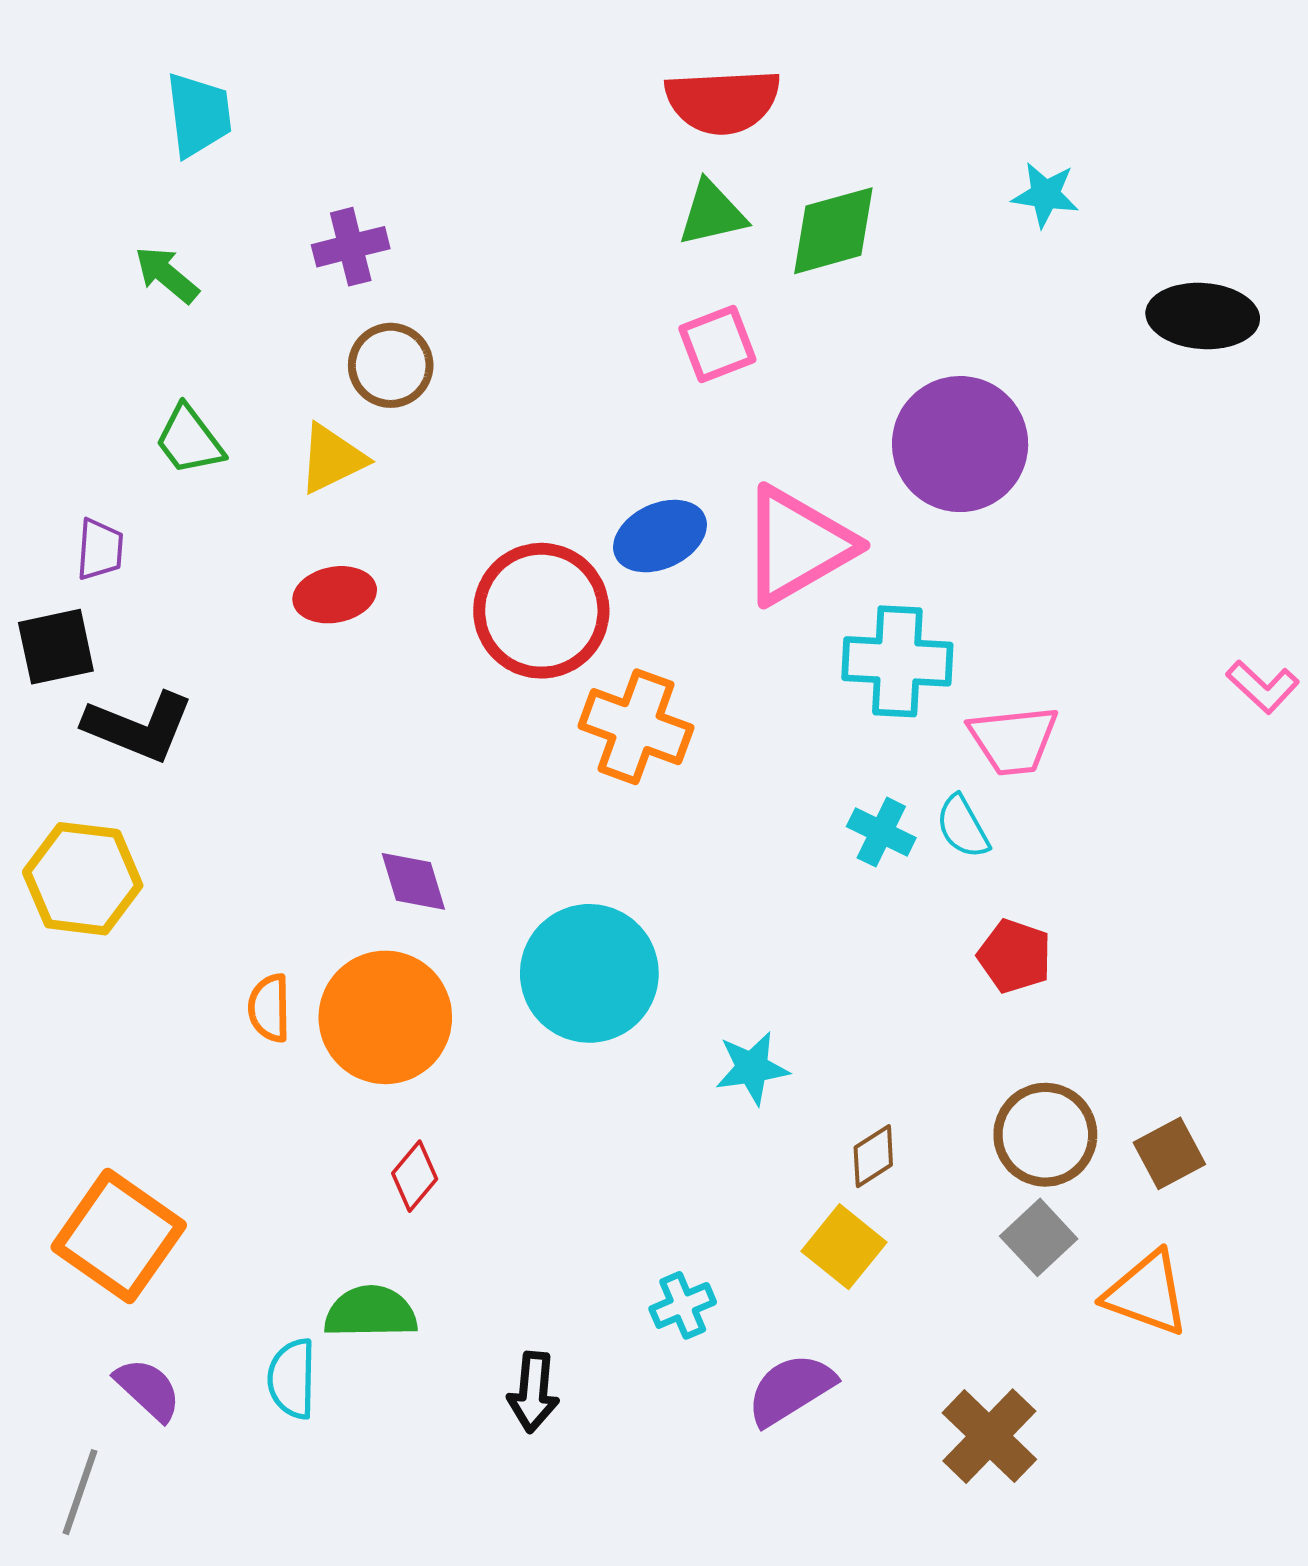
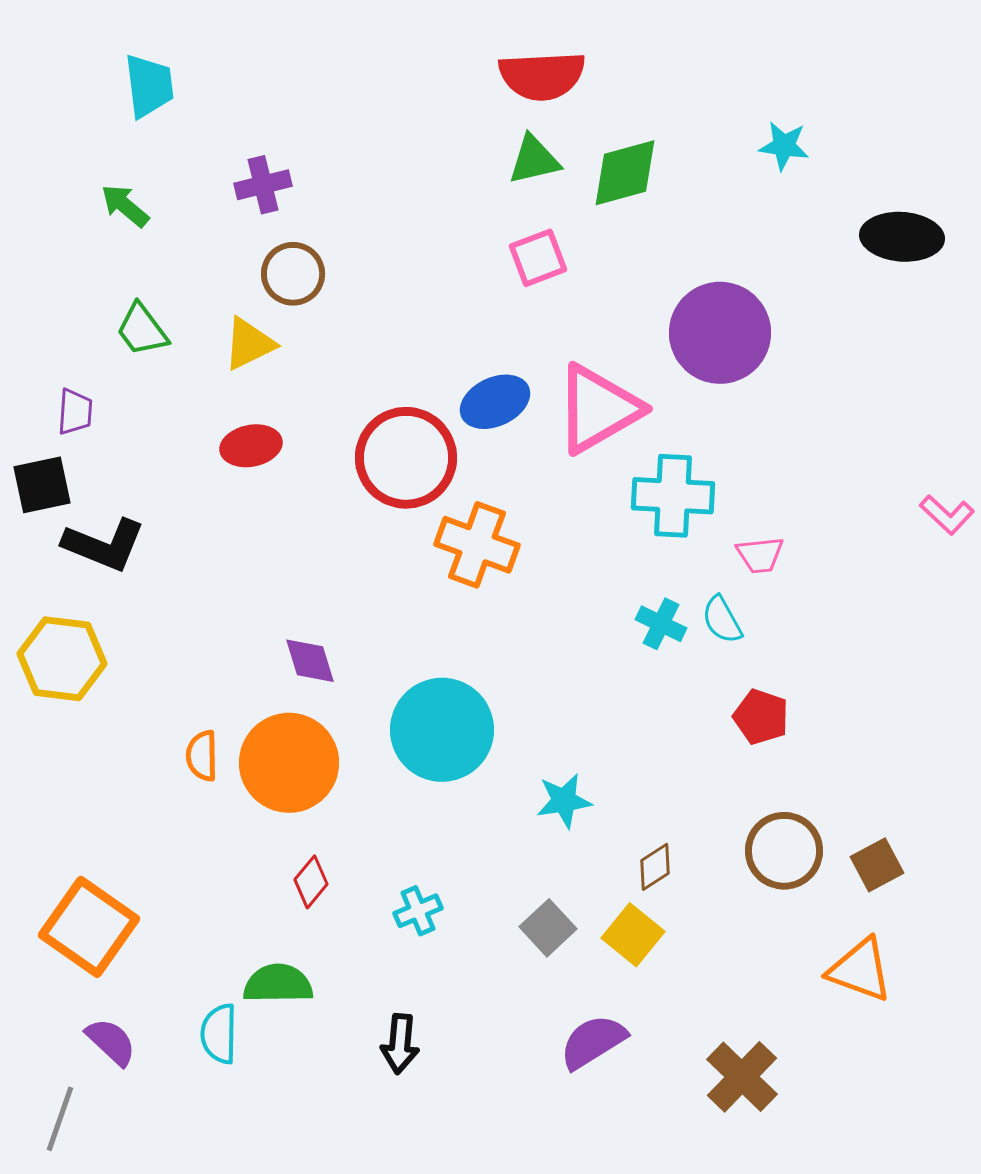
pink trapezoid: (1013, 740) -> (760, 555), size x0.7
gray square: (1039, 1237) -> (548, 928), moved
cyan cross: (683, 1305) -> (418, 911), moved

